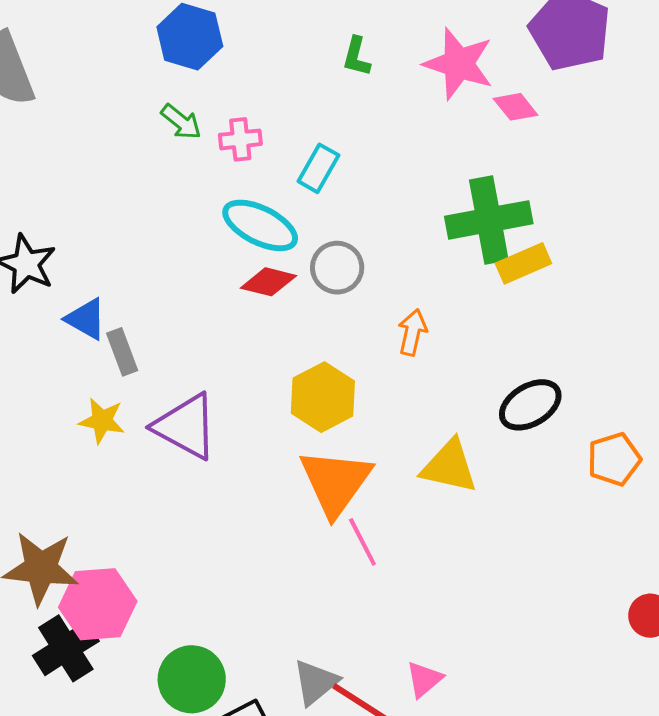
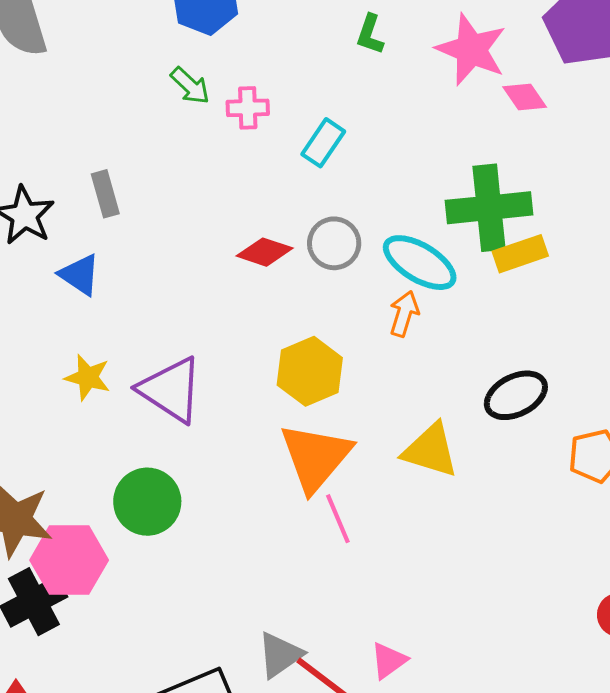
cyan ellipse: (260, 225) -> (420, 263), moved
gray rectangle: (122, 352) -> (105, 194), moved
green circle: (192, 679) -> (147, 502), moved

